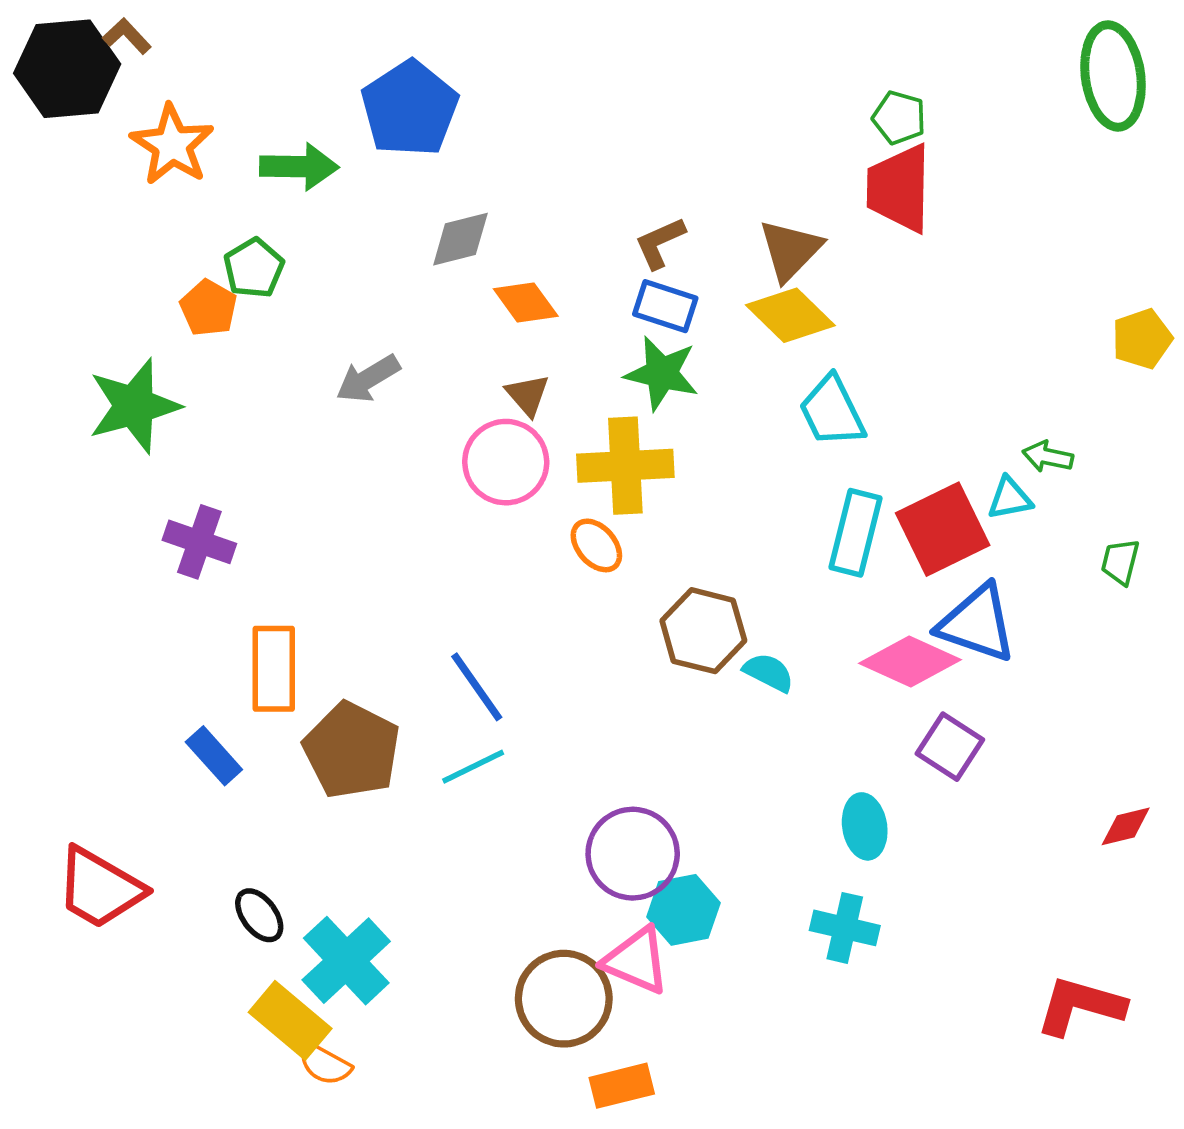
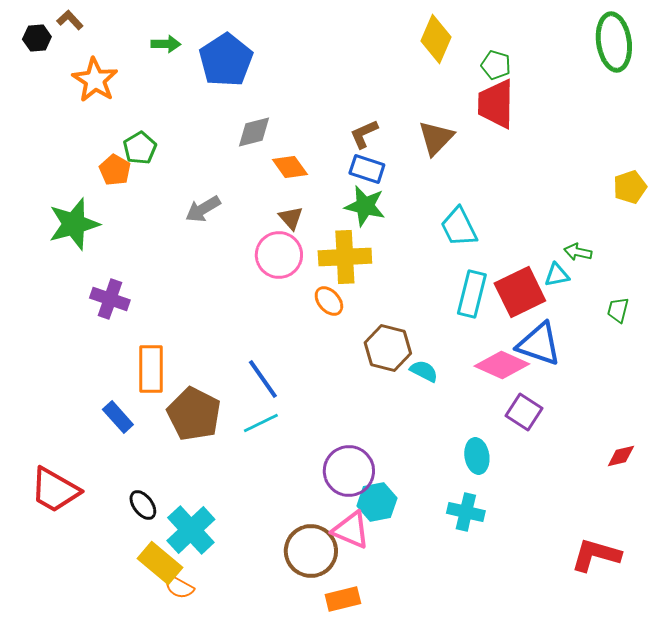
black hexagon: (67, 69) -> (37, 38), size x0.5
green arrow: (299, 167) -> (166, 44), moved, size x0.7
yellow diamond: (790, 315) -> (436, 39), moved, turned 69

